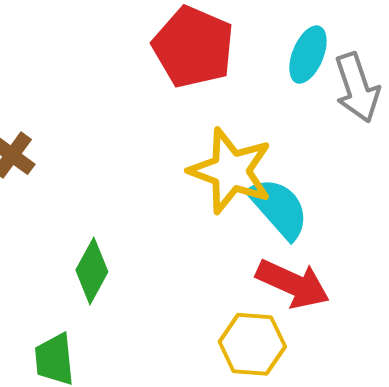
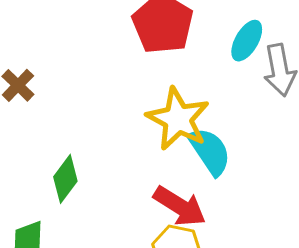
red arrow: (293, 284) -> (180, 206), moved

